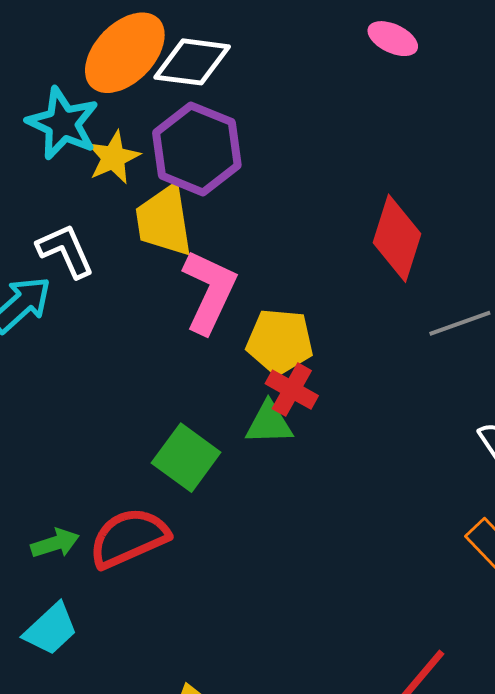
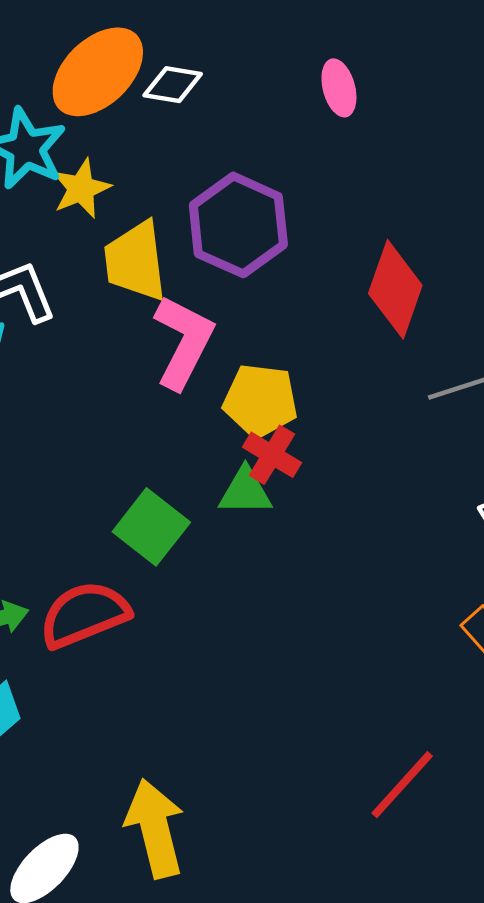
pink ellipse: (393, 39) -> (339, 88), moved, turned 48
white diamond: (192, 62) -> (173, 85), size x0.7
purple hexagon: (197, 149) -> (238, 225), moved

